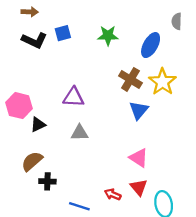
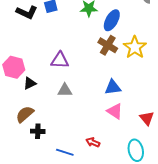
blue ellipse: (151, 45) -> (112, 20), moved
blue triangle: (139, 110) -> (113, 87), moved, turned 42
red triangle: (139, 187) -> (147, 118), moved

